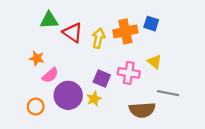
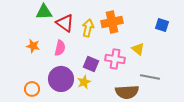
blue square: (151, 24) -> (162, 25), moved
pink semicircle: (50, 75) -> (60, 48), moved, turned -35

